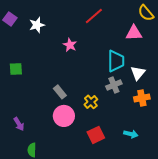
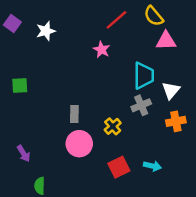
yellow semicircle: (146, 13) -> (154, 16), moved
pink star: (70, 45) -> (102, 50), moved
gray rectangle: (60, 92) -> (74, 114), turned 40
cyan arrow: (131, 134) -> (152, 166), moved

